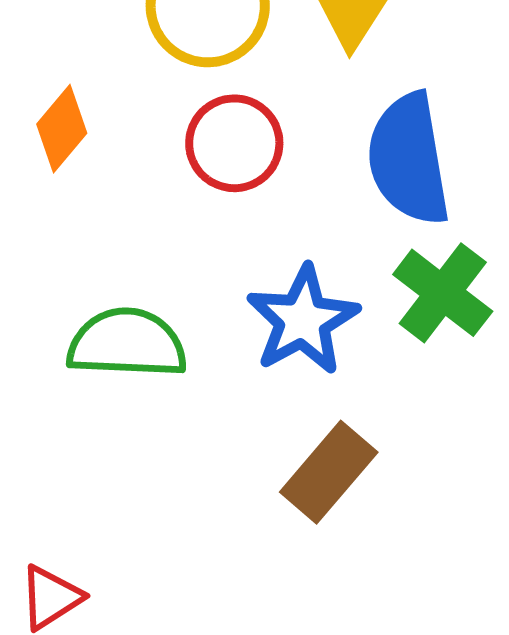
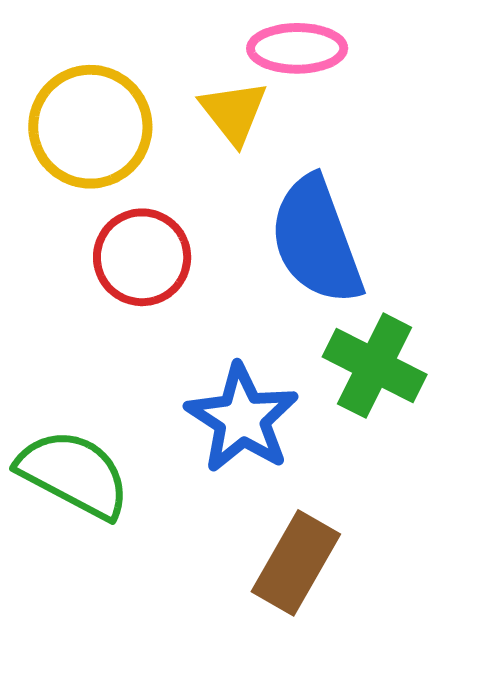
green semicircle: (127, 343) -> (74, 474), turned 36

